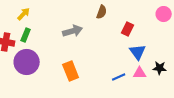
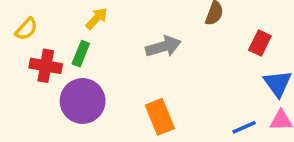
yellow arrow: (24, 14) -> (97, 18), moved

